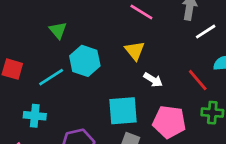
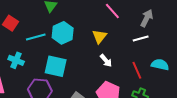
white line: (206, 32) -> (141, 39), moved
cyan square: (123, 111) -> (56, 66), moved

